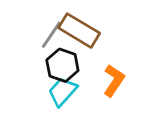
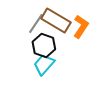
orange L-shape: (114, 81) -> (81, 27), moved

